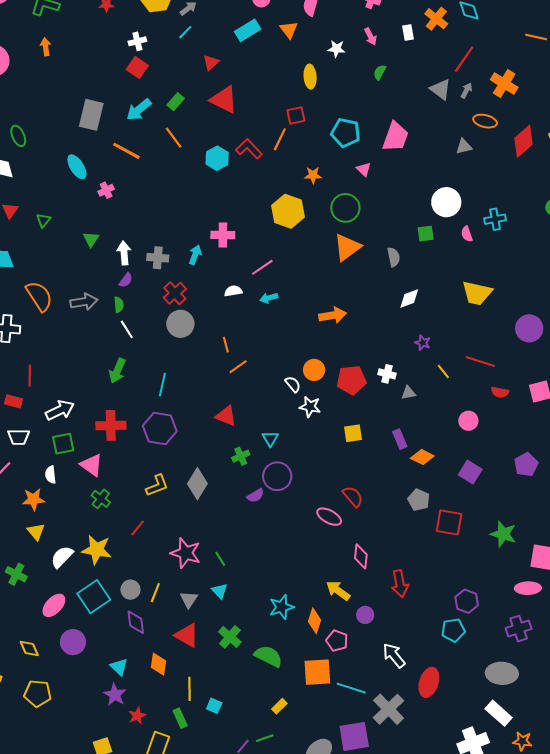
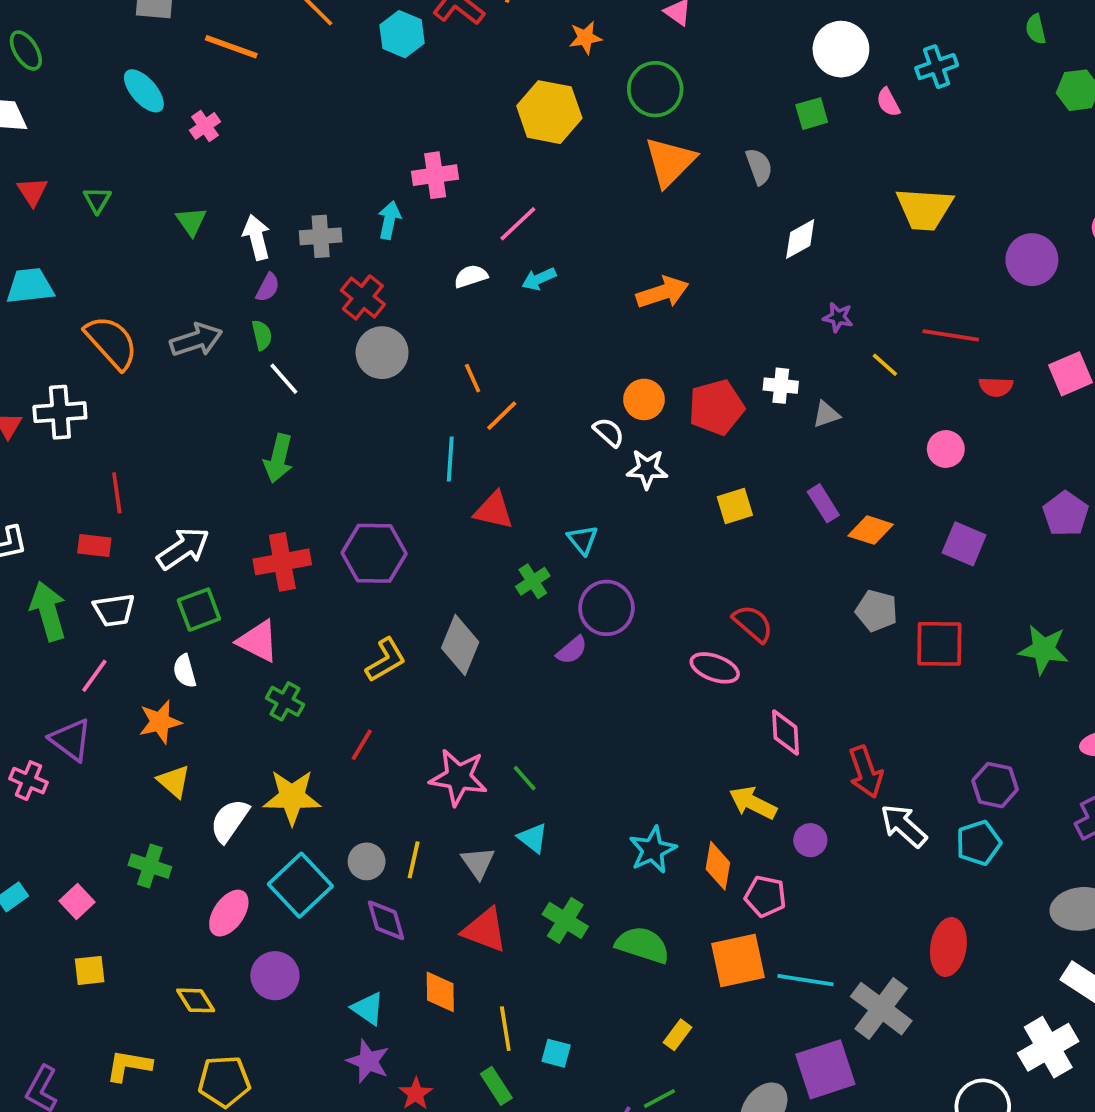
cyan line: (162, 385) -> (450, 459), moved
white arrow: (394, 655) -> (904, 826), moved

